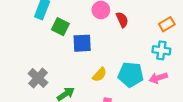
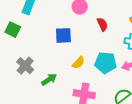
red semicircle: (122, 20) -> (102, 24), moved
green square: (60, 27) -> (13, 30), moved

